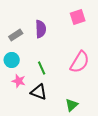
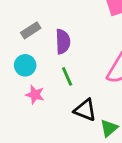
purple semicircle: (41, 29) -> (63, 42), moved
black triangle: (39, 92) -> (85, 110), moved

